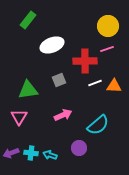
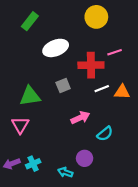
yellow circle: (108, 26) -> (96, 17), moved
pink arrow: (63, 115) -> (80, 118), moved
cyan semicircle: (98, 125) -> (105, 134), size x0.7
cyan cross: (31, 153) -> (33, 164), turned -32
cyan arrow: (50, 155) -> (65, 172), moved

